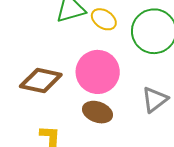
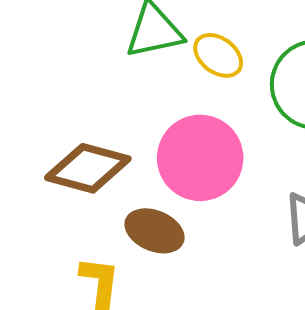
brown ellipse: (98, 112) -> (155, 231), moved

